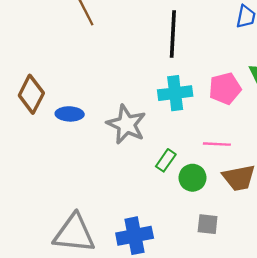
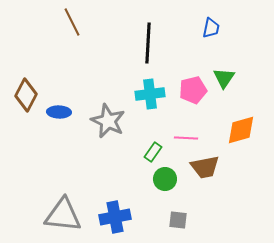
green rectangle: (166, 160) -> (153, 152), moved
green circle: (192, 178) -> (165, 179), moved
gray square: (208, 224) -> (178, 220), moved

